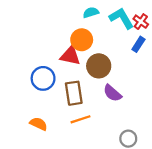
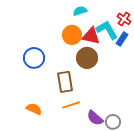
cyan L-shape: (121, 18) -> (107, 30), moved
red triangle: (70, 56) -> (91, 36), moved
blue circle: (43, 78) -> (34, 58), moved
purple semicircle: (112, 93) -> (95, 118), moved

